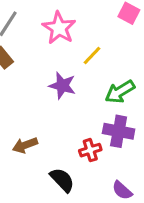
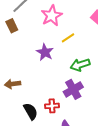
purple cross: (119, 131) -> (73, 89), turned 36
red cross: (90, 150) -> (52, 106), moved

